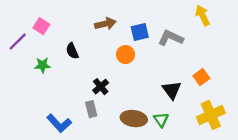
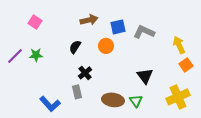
yellow arrow: (203, 15) -> (179, 45), moved
purple line: (18, 41) -> (15, 56), moved
black semicircle: (72, 51) -> (75, 47), moved, turned 56
orange square: (201, 77) -> (186, 65), moved

